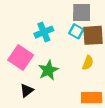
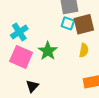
cyan cross: (44, 32) -> (19, 32), moved
green star: (48, 70) -> (48, 51), moved

